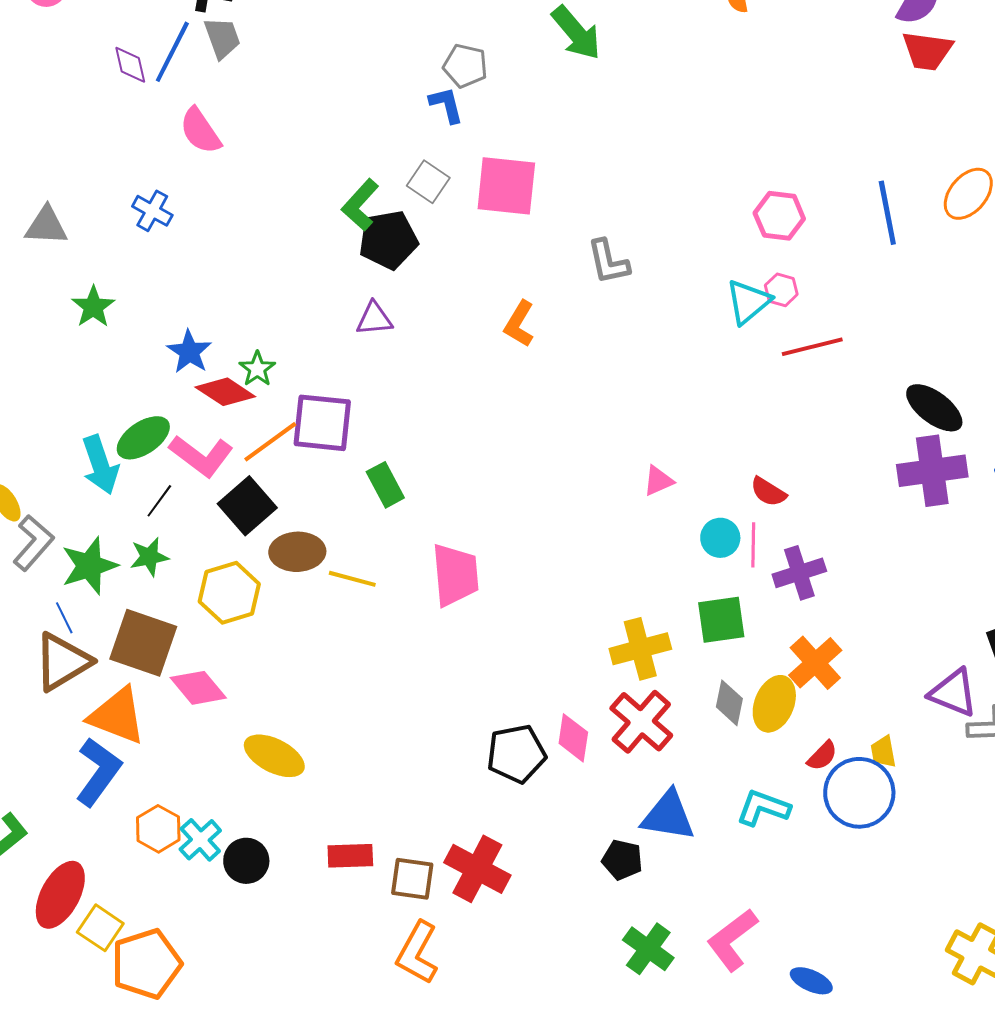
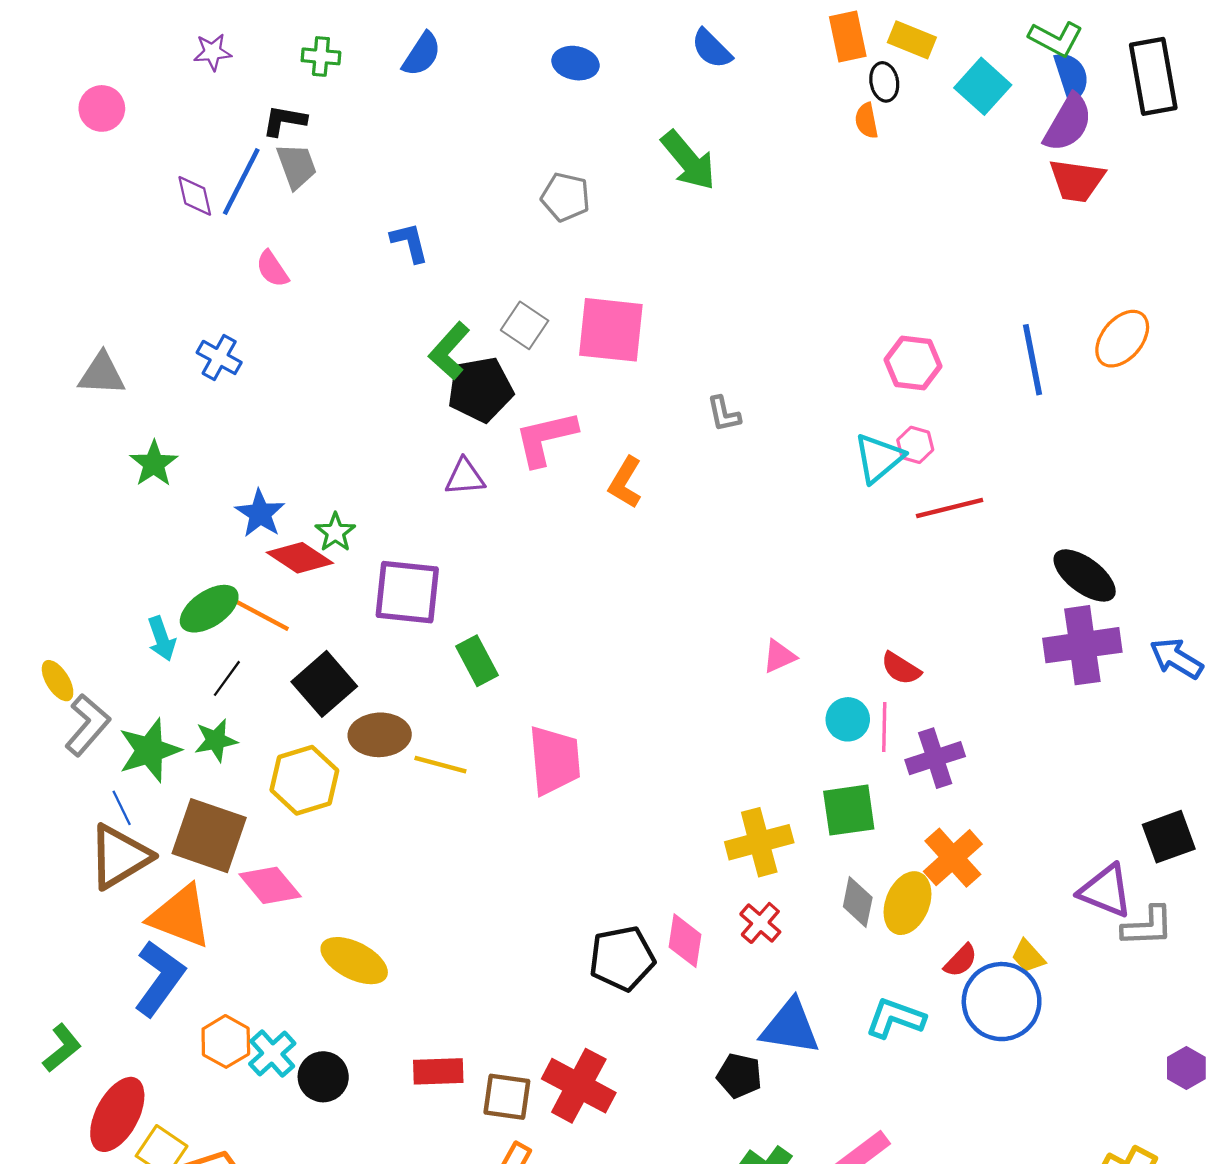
blue L-shape: (446, 105) -> (409, 242), moved
pink semicircle: (200, 131) -> (272, 269), size x0.7
gray L-shape: (608, 262) -> (724, 414), size x0.7
orange line: (270, 442) -> (258, 613), moved, turned 64
pink L-shape: (201, 456) -> (546, 438), moved, turned 130
cyan arrow: (100, 465) -> (162, 639), size x0.7
red cross: (641, 722) -> (760, 923), size x0.6
yellow trapezoid: (883, 752) -> (1028, 956), turned -32

